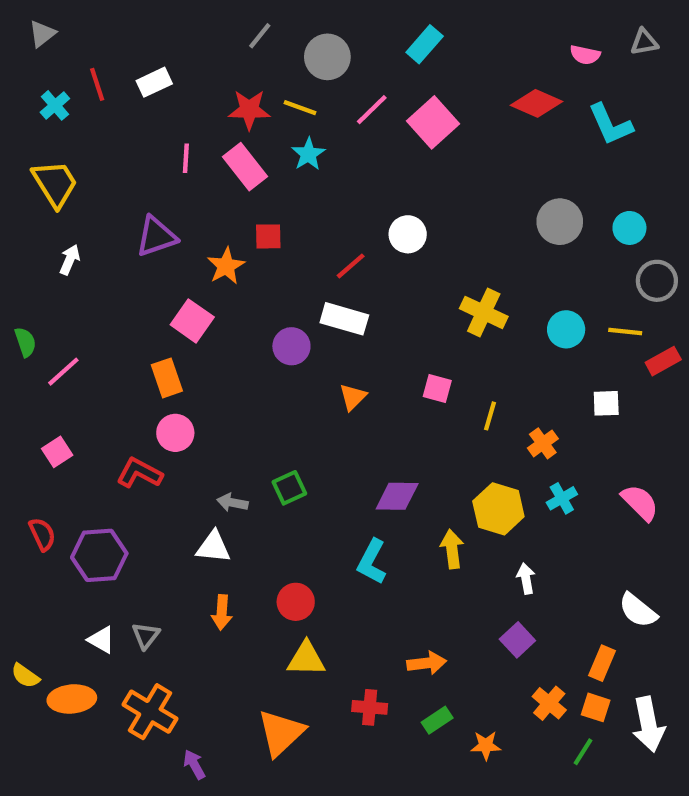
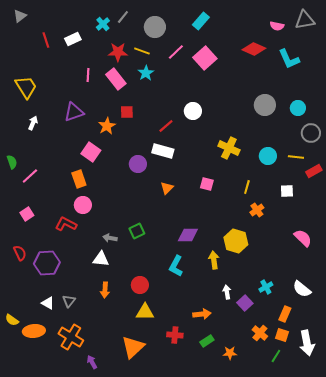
gray triangle: (644, 42) -> (305, 20), size x1.5
cyan cross: (55, 105) -> (103, 24), moved
yellow line: (490, 416) -> (247, 187), moved
cyan cross: (562, 498) -> (266, 287), moved
white arrow: (526, 579) -> (227, 292), moved

